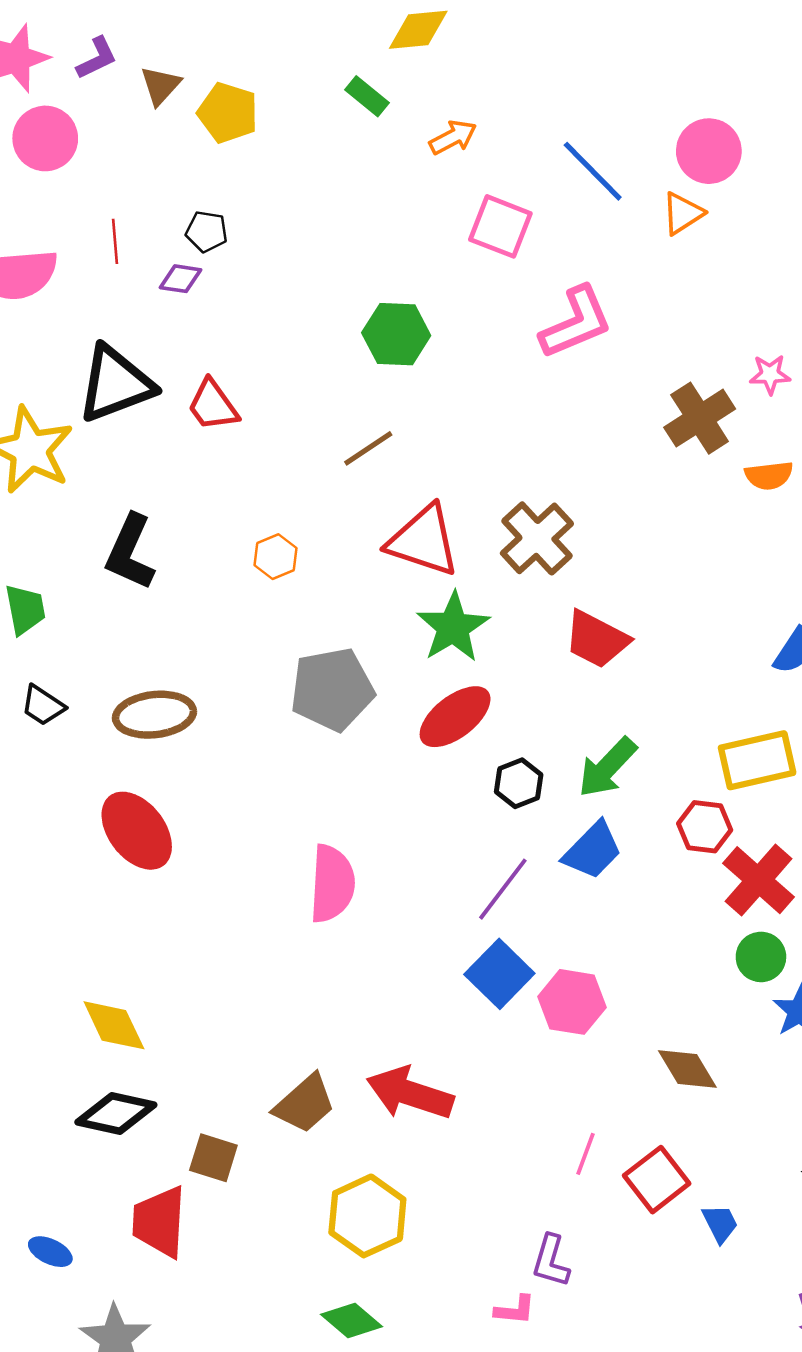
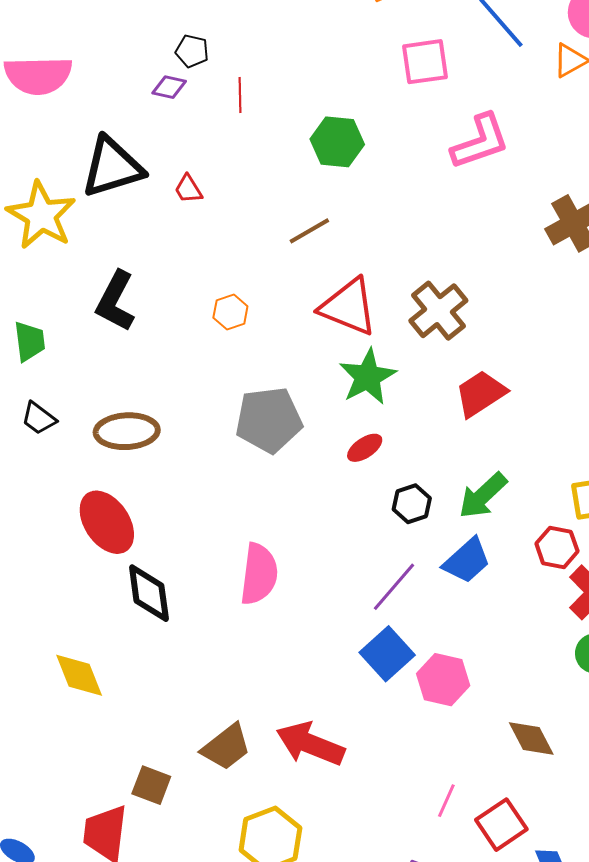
pink square: (500, 226) -> (425, 62), turned -33
red line: (115, 241) -> (240, 95), moved
red trapezoid: (213, 405) -> (188, 189), size x0.7
red trapezoid: (596, 639) -> (481, 394), turned 116
red ellipse: (455, 717) -> (365, 448), size x0.6
black diamond: (116, 1114) -> (149, 593), moved, turned 66

